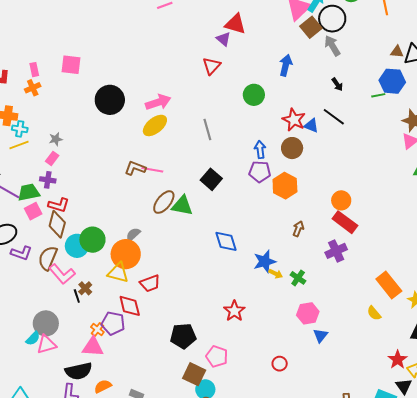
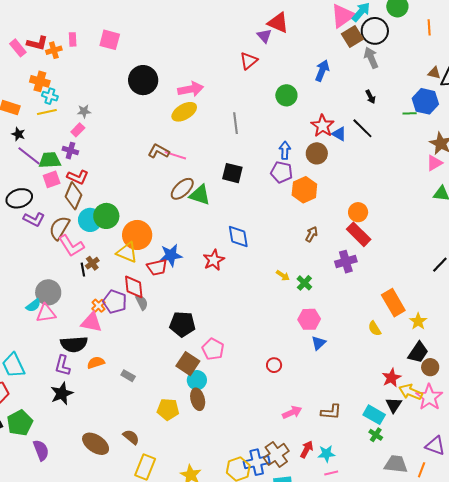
orange cross: (33, 88) -> (54, 50), moved
black square: (211, 179) -> (232, 173), turned -35
gray semicircle: (133, 234) -> (142, 302), moved, turned 98
blue star: (265, 261) -> (171, 255), moved
red star: (234, 311) -> (214, 260), moved

